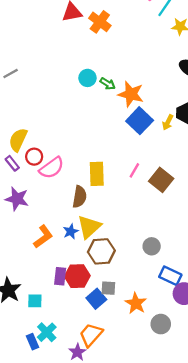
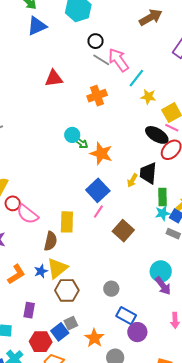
orange cross: (100, 22) -> (97, 96), moved, turned 30
cyan circle: (87, 78) -> (72, 135), moved
blue square: (140, 121) -> (98, 190), moved
pink semicircle: (52, 168) -> (28, 214), turned 70
pink line: (134, 170) -> (98, 212), moved
red hexagon: (77, 276) -> (41, 342), moved
gray square: (108, 288) -> (71, 323), turned -32

